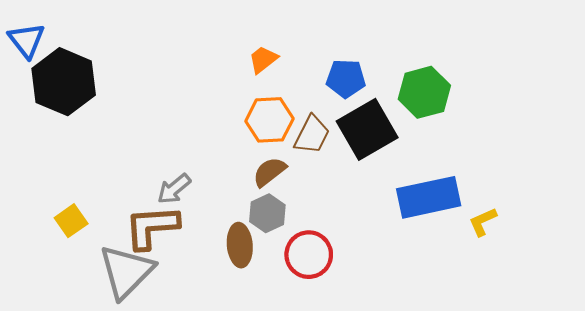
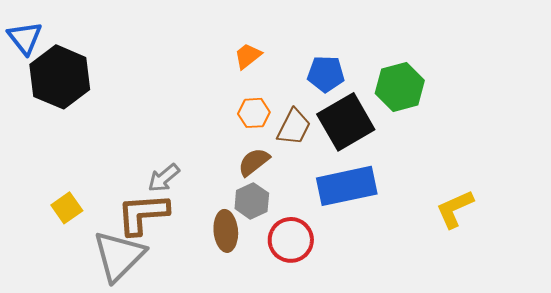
orange hexagon: (269, 120) -> (254, 113), size x0.7
blue rectangle: (429, 197) -> (347, 186), moved
yellow L-shape: (483, 222) -> (455, 209), size x1.4

